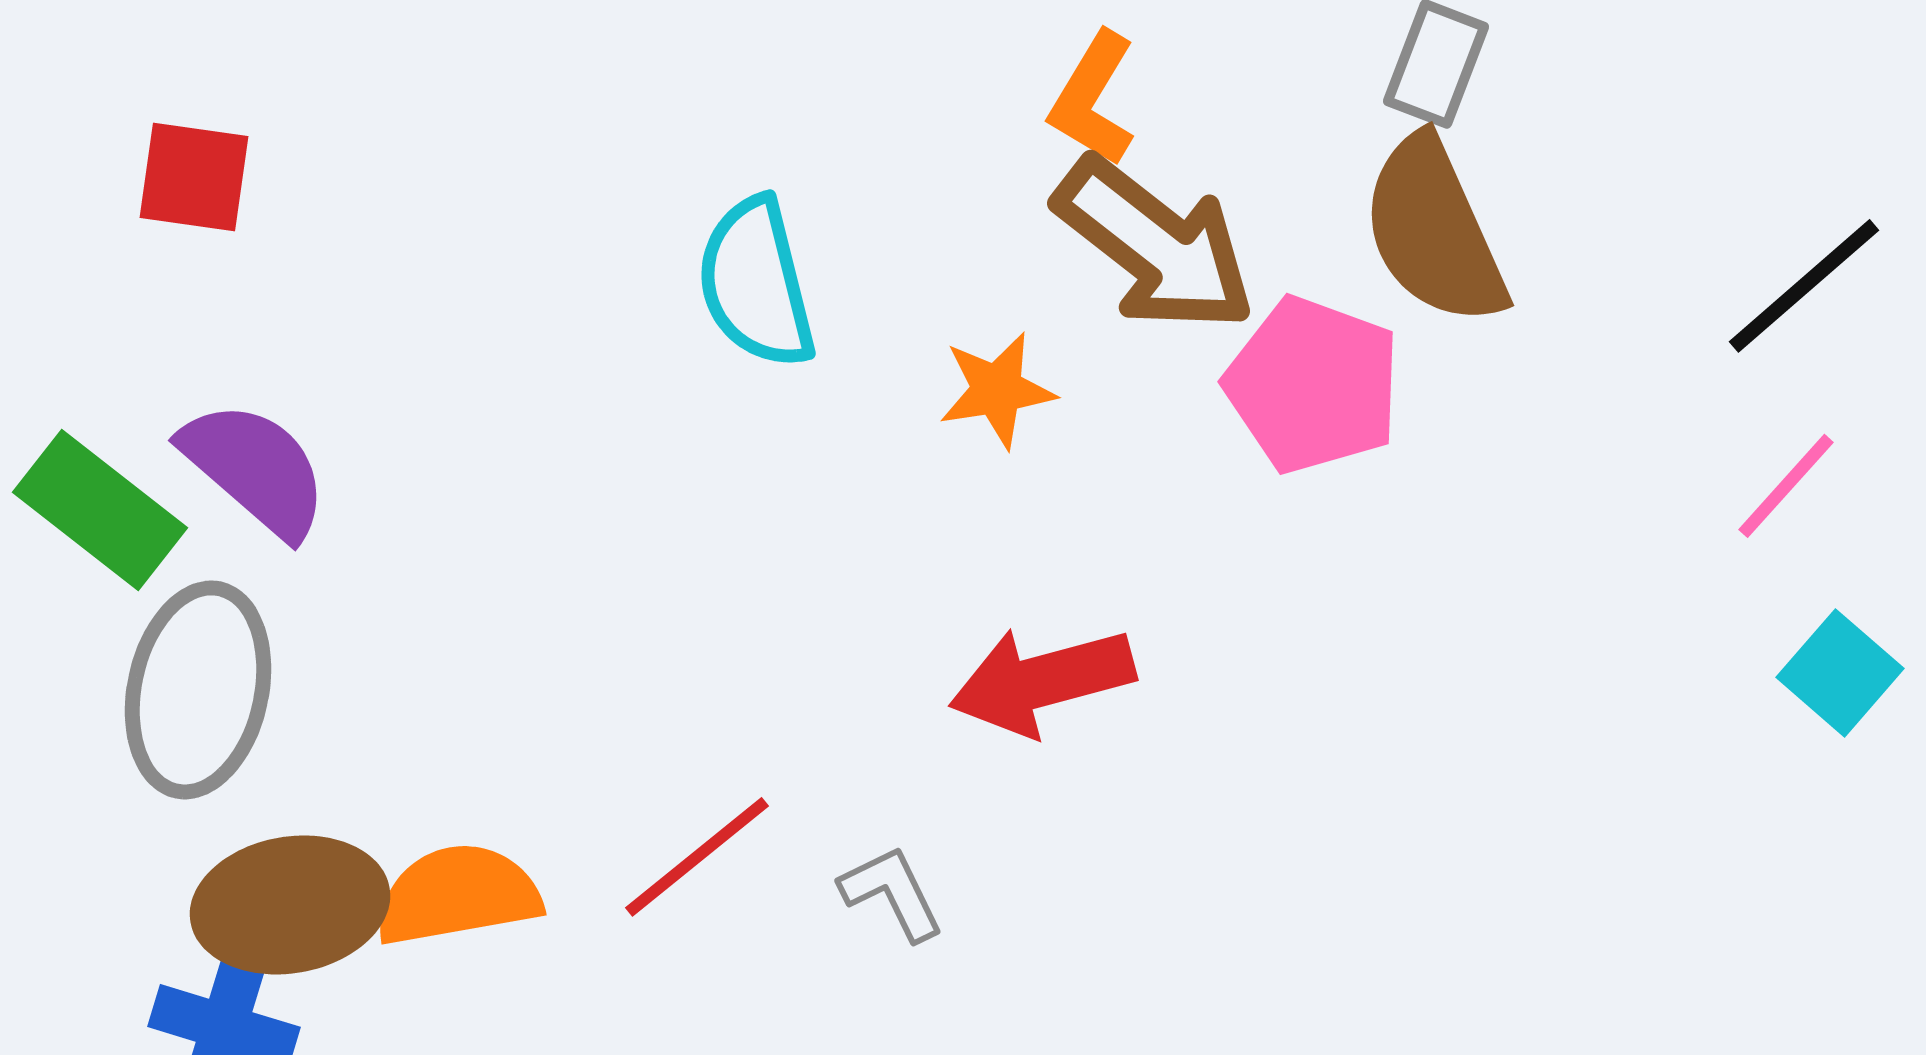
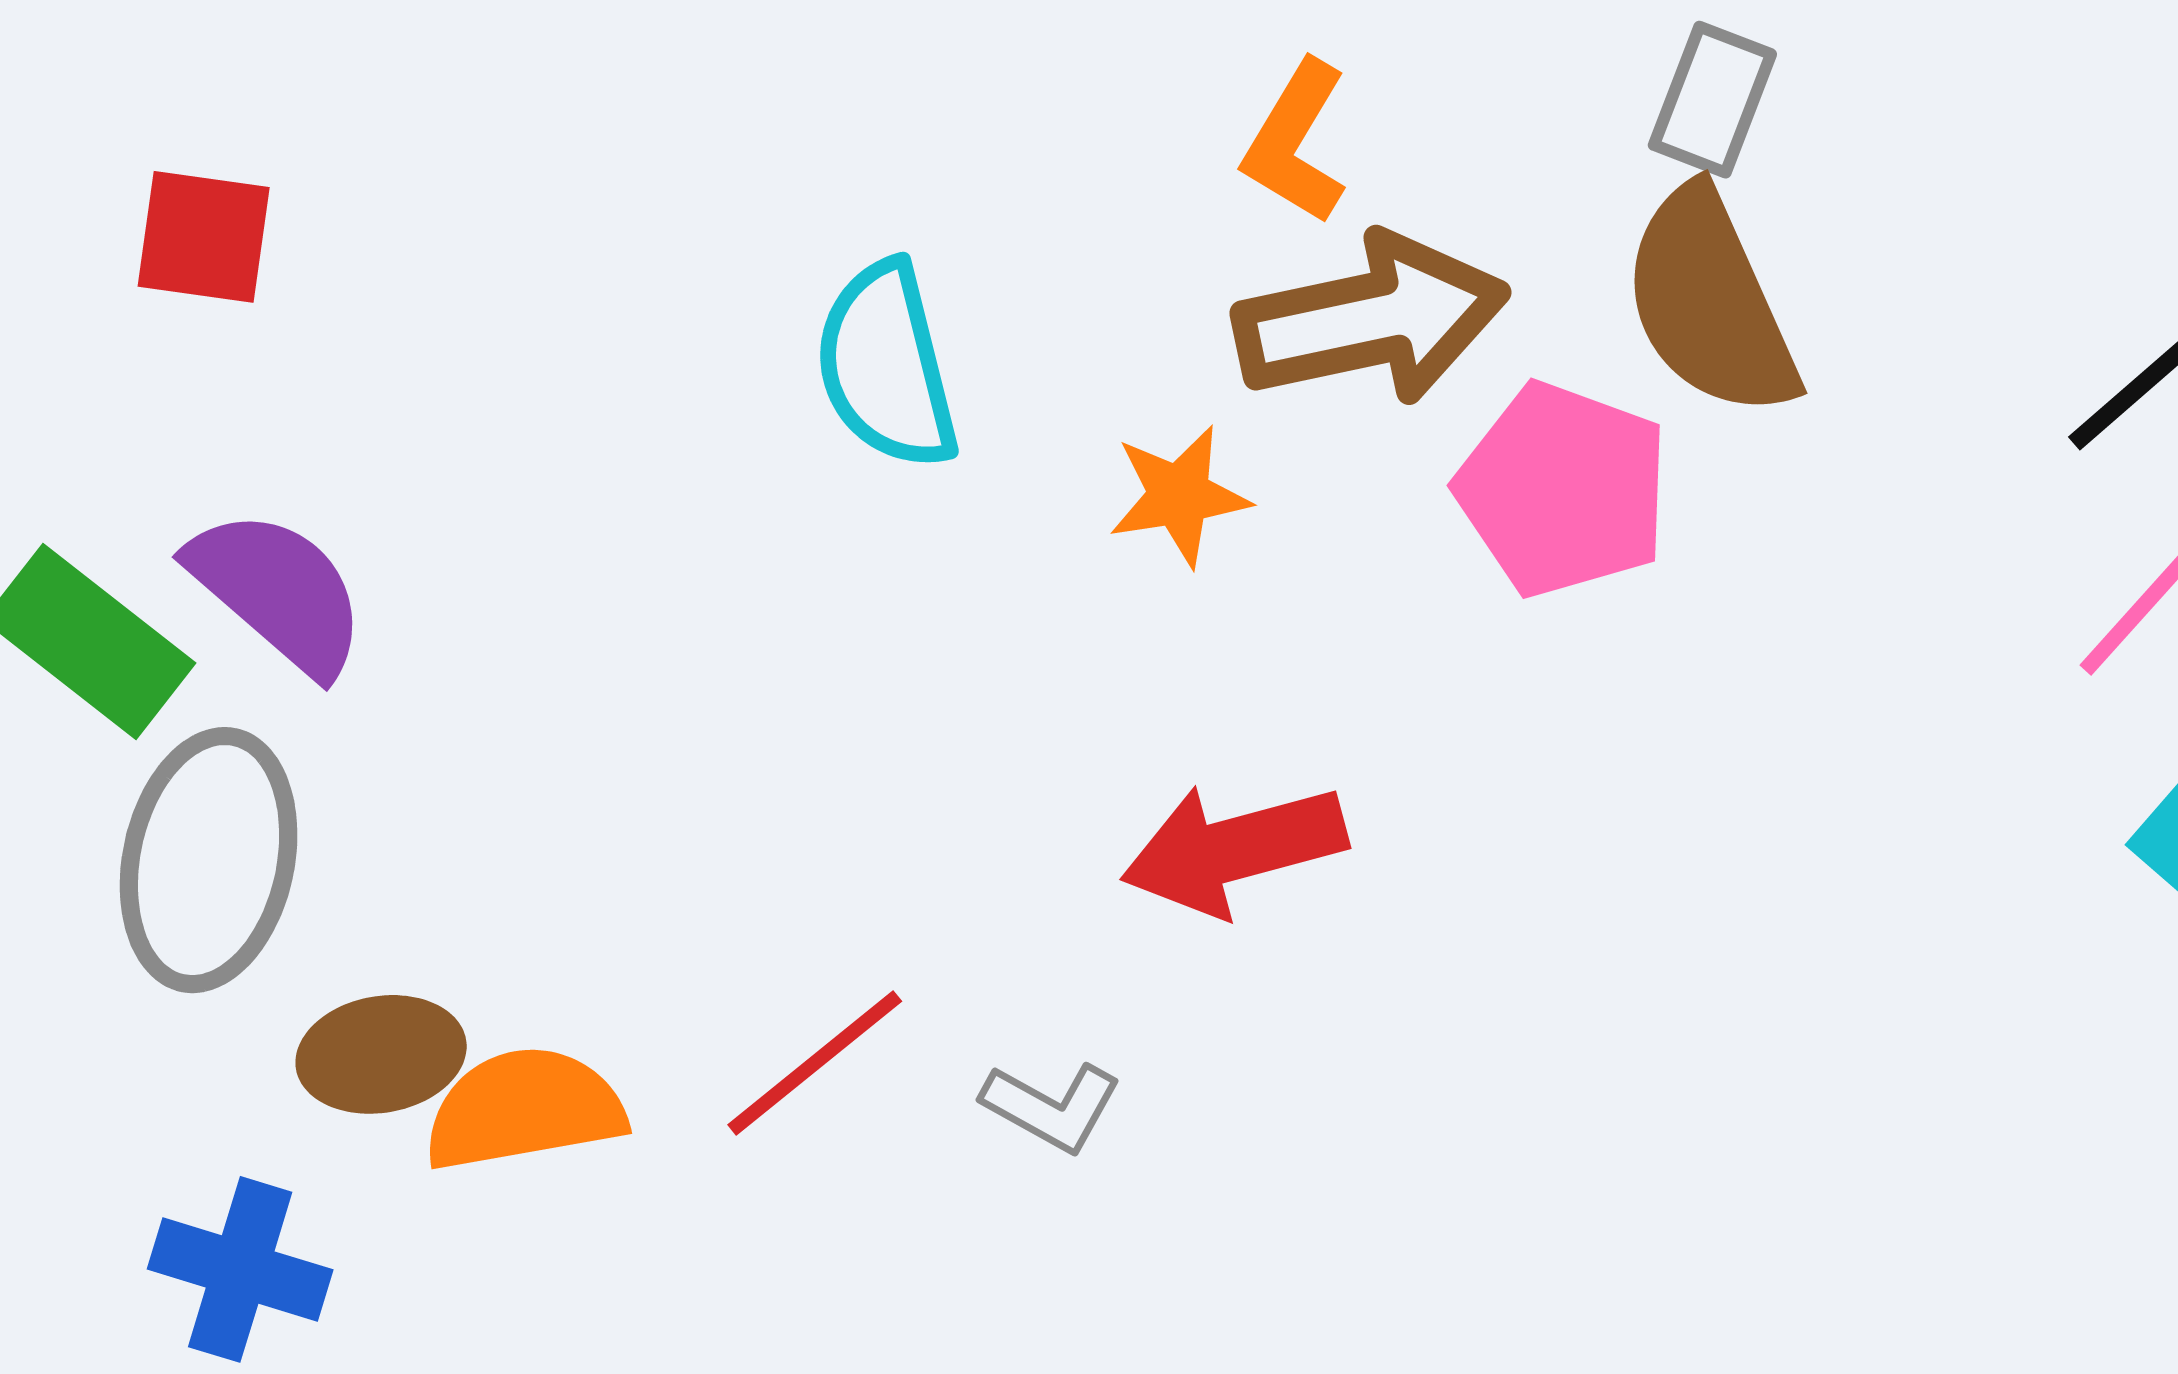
brown arrow: (1155, 245) -> (1371, 319), turned -50
gray L-shape: (892, 893) -> (1052, 1107), turned 145
brown ellipse: (290, 905) -> (381, 1054), moved, size x0.7

